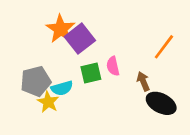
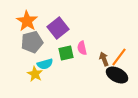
orange star: (61, 29) -> (27, 21), moved
orange line: (164, 47) -> (119, 57), moved
gray pentagon: (36, 81) -> (32, 42), moved

